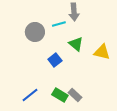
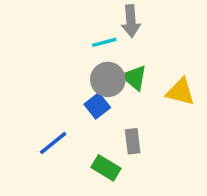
gray circle: (35, 32) -> (108, 79), moved
blue line: (30, 95) -> (53, 143), moved
gray rectangle: (75, 95) -> (133, 141), moved, turned 40

